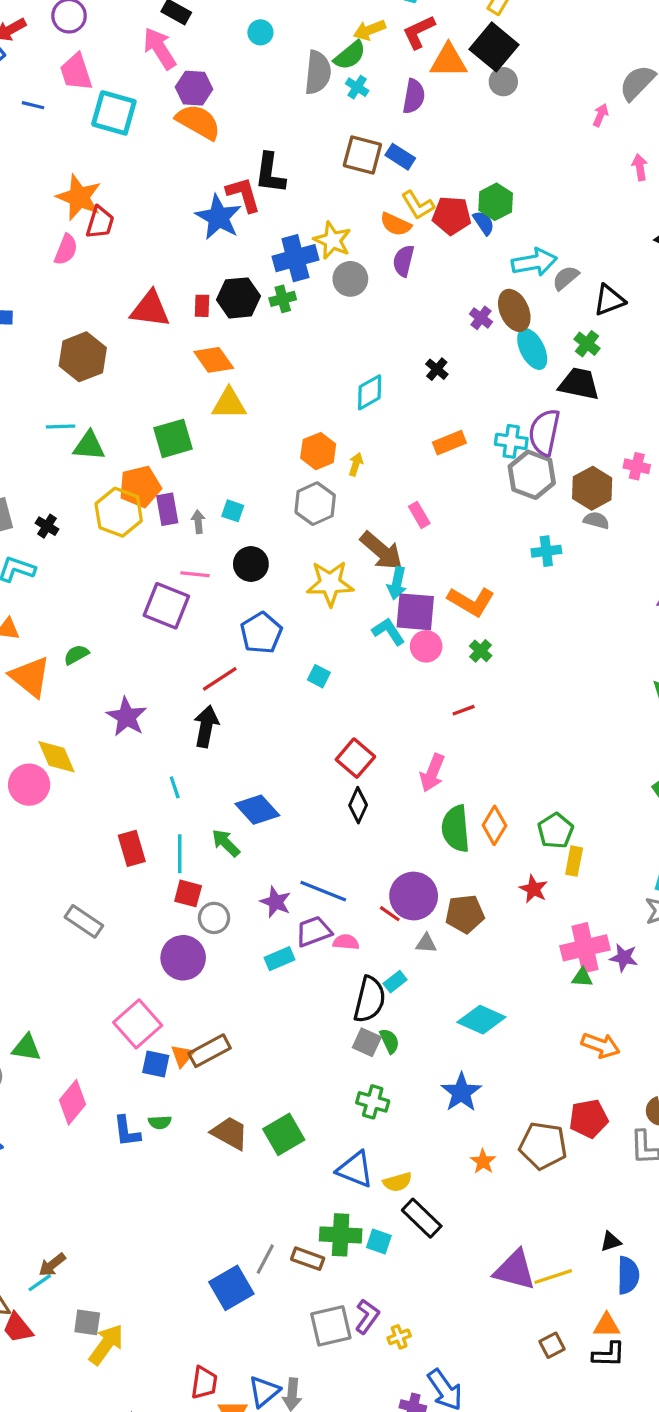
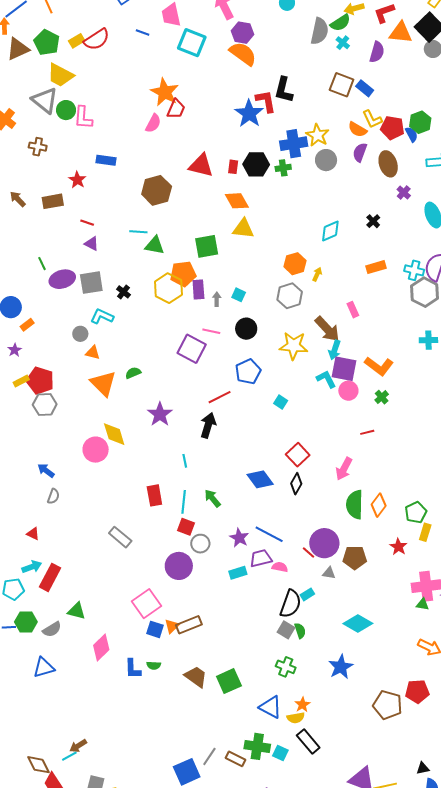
brown ellipse: (514, 310) -> (388, 164), moved
blue diamond: (257, 810) -> (260, 479), moved
orange star: (483, 1161) -> (302, 705), moved

